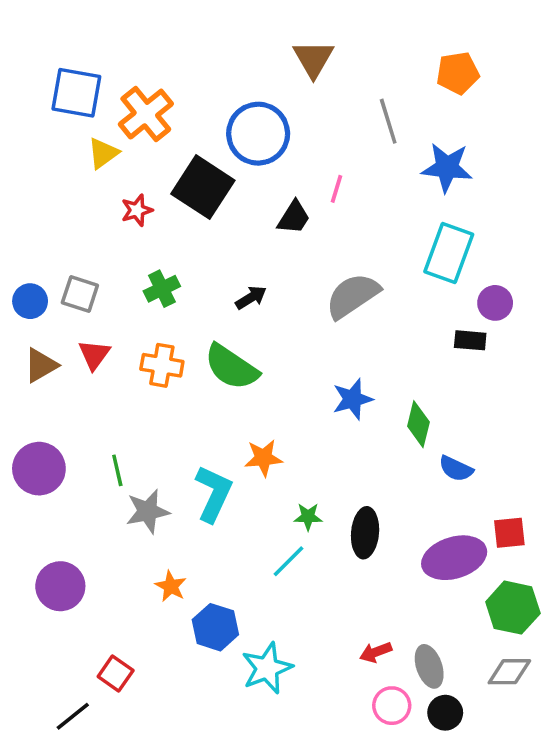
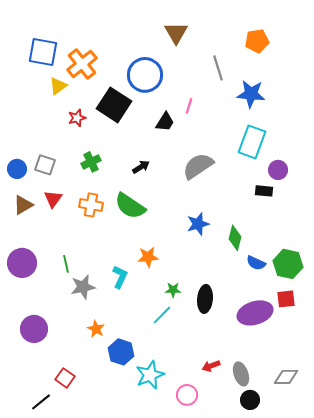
cyan L-shape: (214, 494) -> (120, 277), size x0.7
green hexagon: (513, 608) -> (288, 264), moved
pink circle: (392, 706) -> (187, 395), moved

